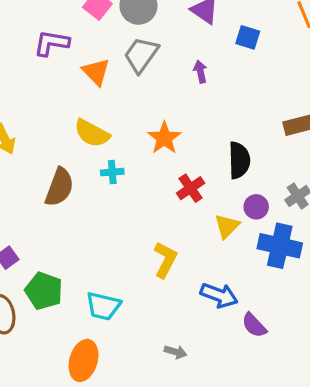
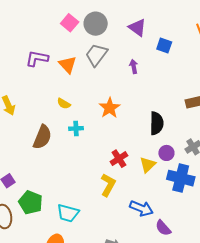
purple L-shape: (52, 43) -> (37, 58), moved
yellow semicircle: (92, 133) -> (64, 104), size x0.6
red cross: (191, 188) -> (119, 159), moved

